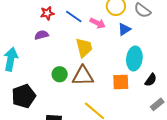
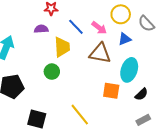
blue line: (74, 17) -> (76, 27), moved
yellow trapezoid: (84, 48) -> (62, 47), moved
brown triangle: (83, 76) -> (100, 53), moved

